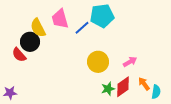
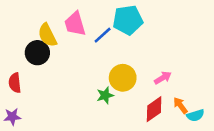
red semicircle: (19, 55) -> (15, 83), moved, turned 35
green star: (108, 89) -> (105, 95), moved
cyan semicircle: (156, 92) -> (195, 115), turned 64

